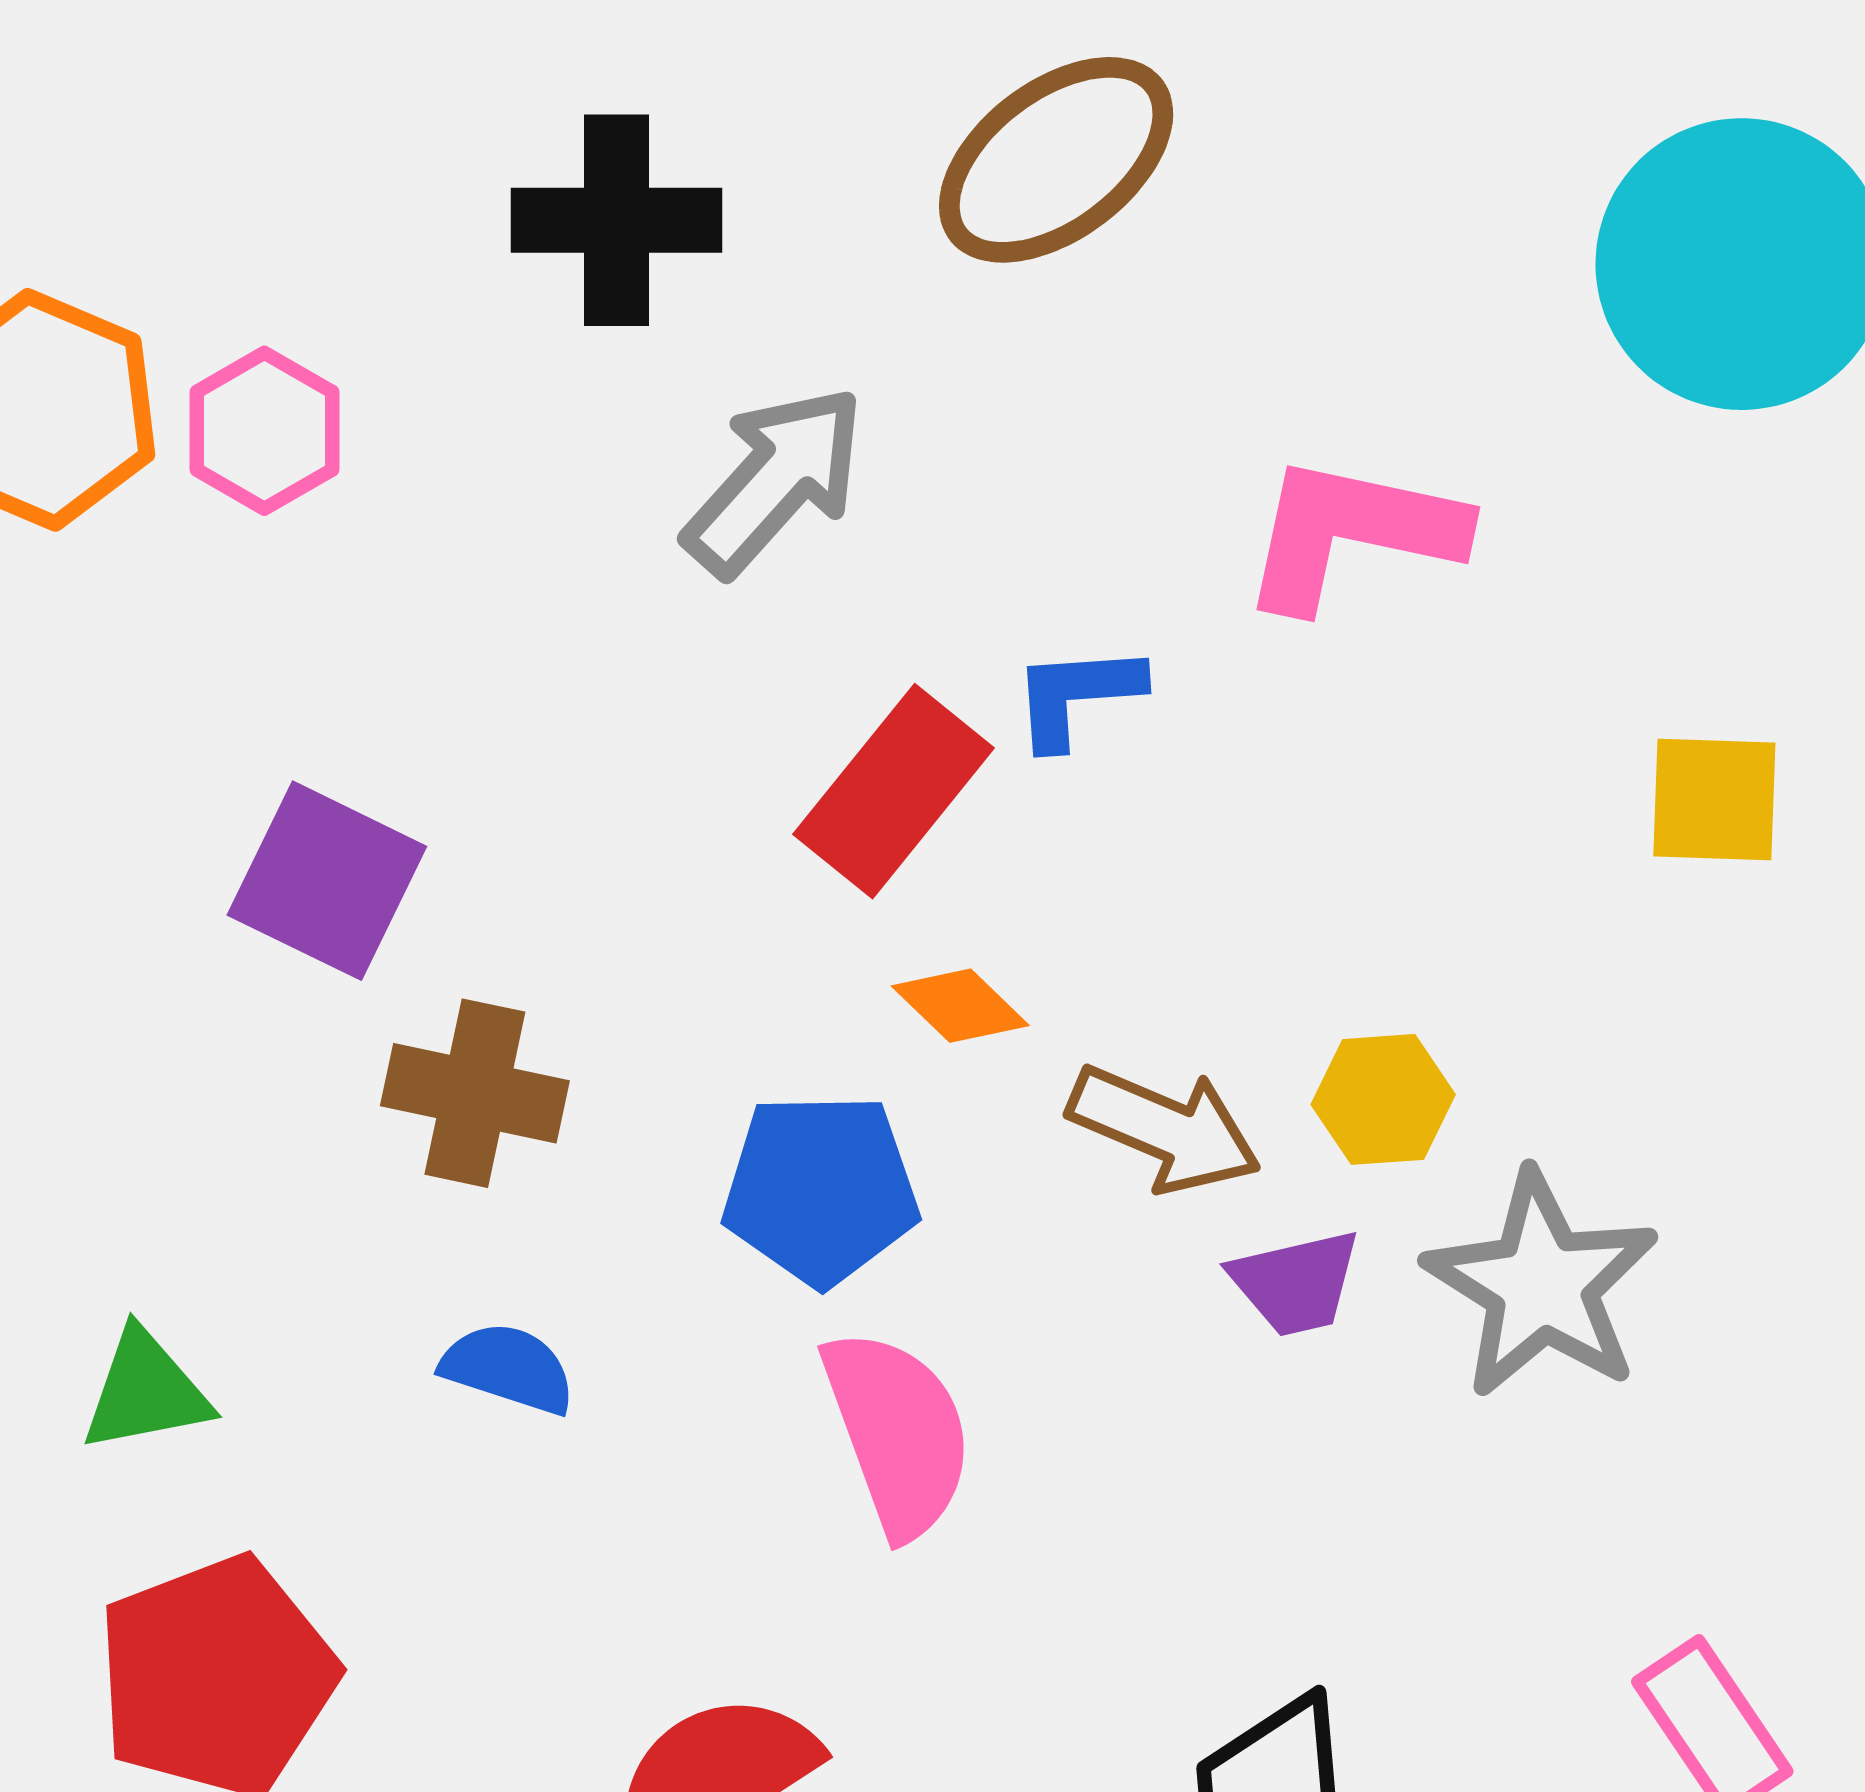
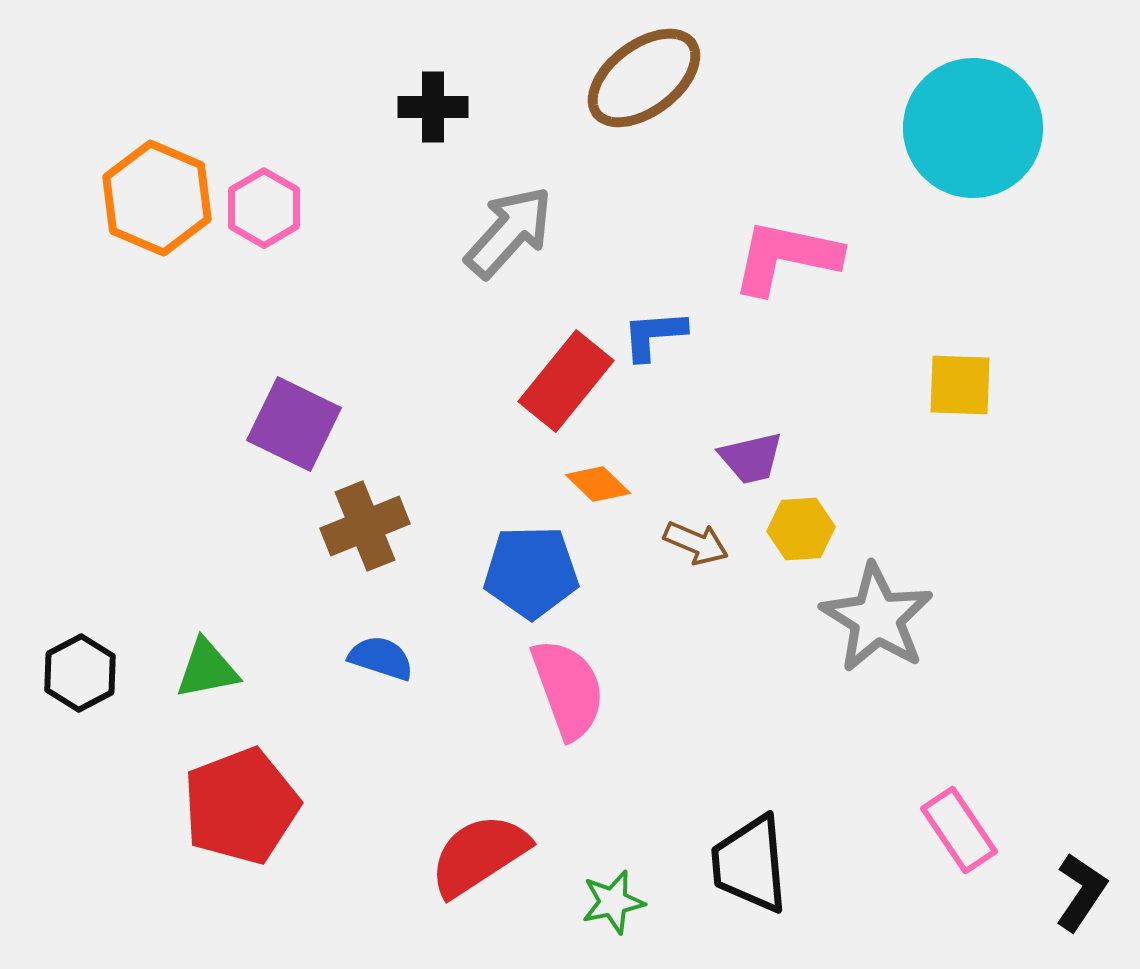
black cross: (617, 220) -> (433, 107), size x0.7
brown cross: (475, 1093) -> (365, 526), turned -34
brown arrow: (1164, 1129) -> (696, 543), size x0.7
purple trapezoid: (1296, 1283) -> (751, 458), moved

